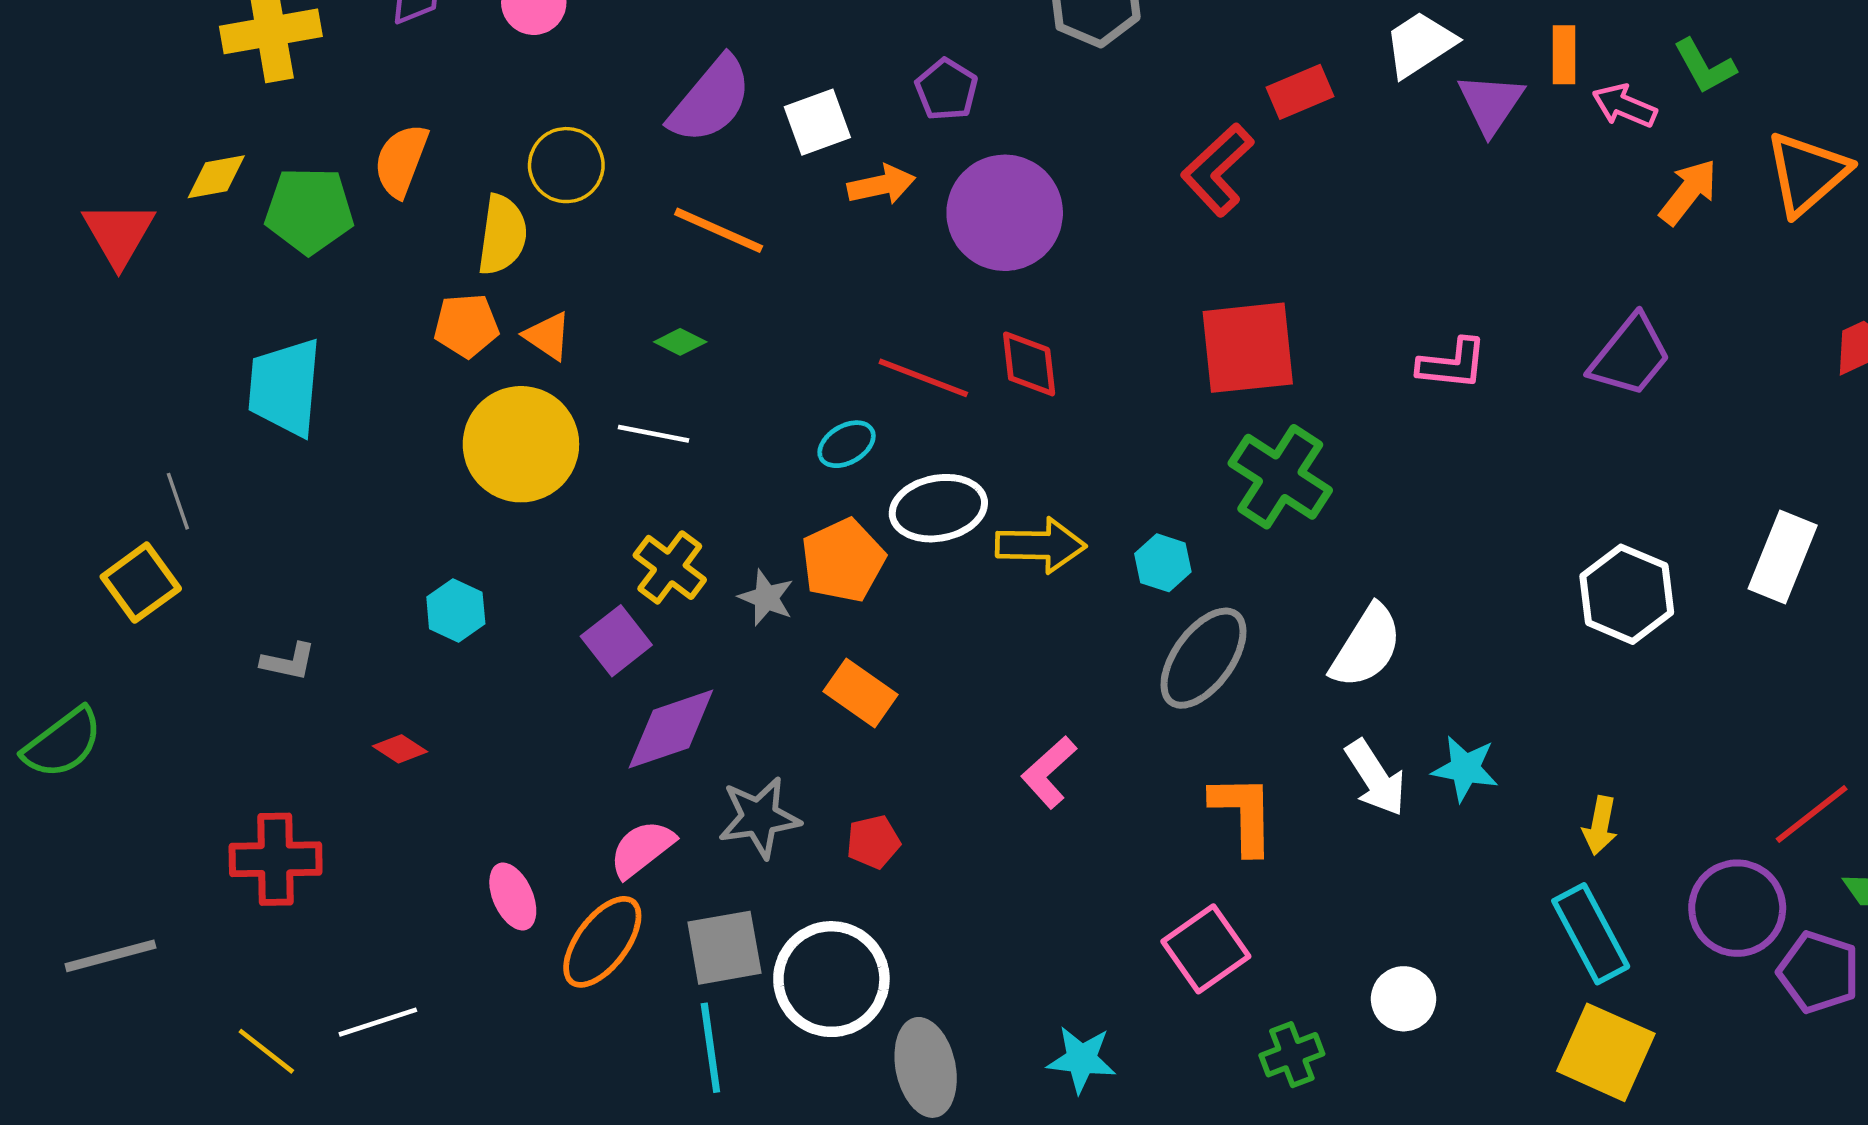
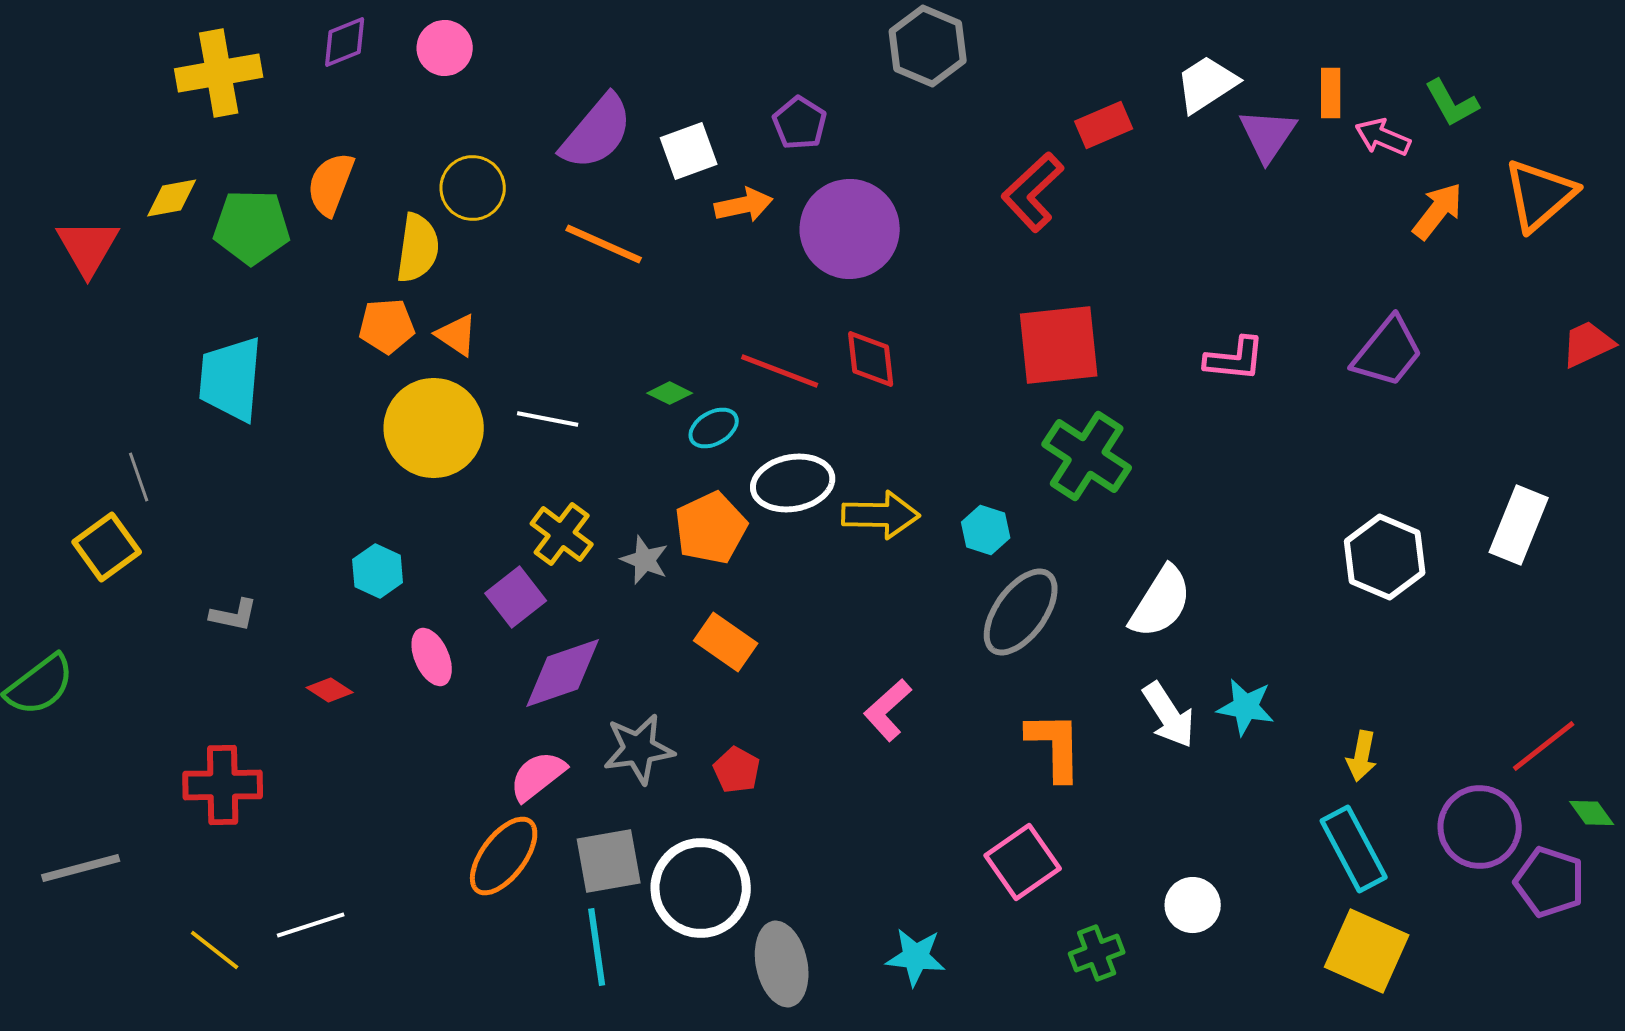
green diamond: (680, 342) -> (670, 393), moved
red pentagon: (873, 842) -> (737, 770), turned -30
pink ellipse: (513, 897) -> (432, 657), moved

